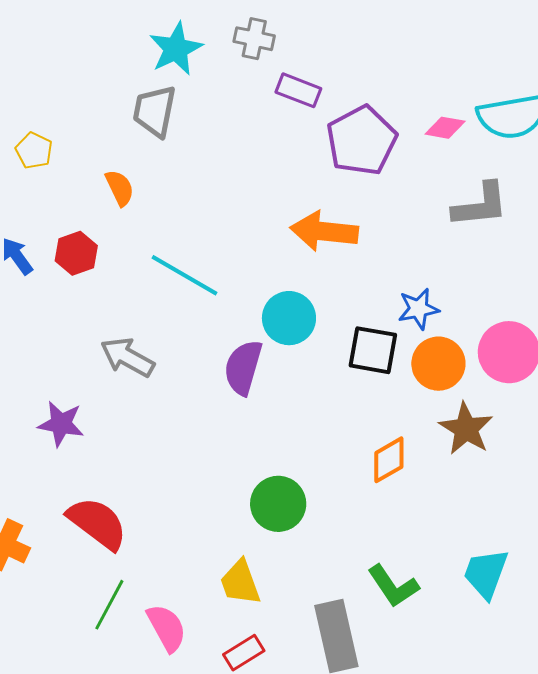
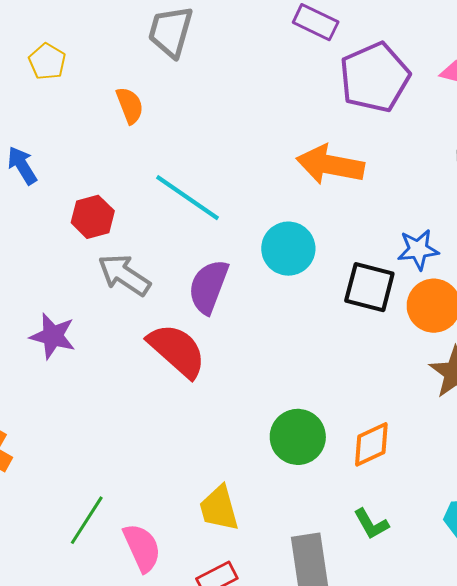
red hexagon: (76, 253) -> (93, 217), moved
purple semicircle: (243, 367) -> (208, 287), moved
orange diamond: (389, 460) -> (371, 444), moved
green circle: (278, 504) -> (298, 437), moved
red semicircle: (97, 523) -> (177, 350), moved
green L-shape: (393, 586) -> (371, 524), size x0.7

